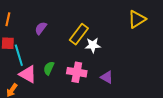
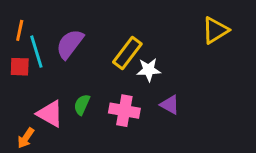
purple semicircle: (41, 28) -> (70, 44), size x1.5
cyan line: (19, 55) -> (36, 52), moved
purple triangle: (107, 77) -> (170, 105), moved

